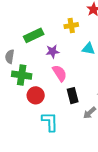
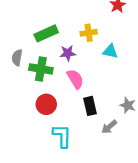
yellow cross: (71, 26) -> (89, 33), moved
green cross: (22, 75) -> (41, 69), moved

